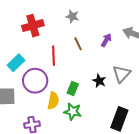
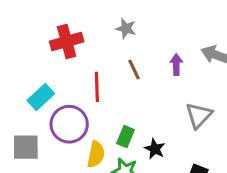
purple arrow: (106, 40) -> (176, 65), turned -32
black star: (99, 81) -> (155, 149), moved

